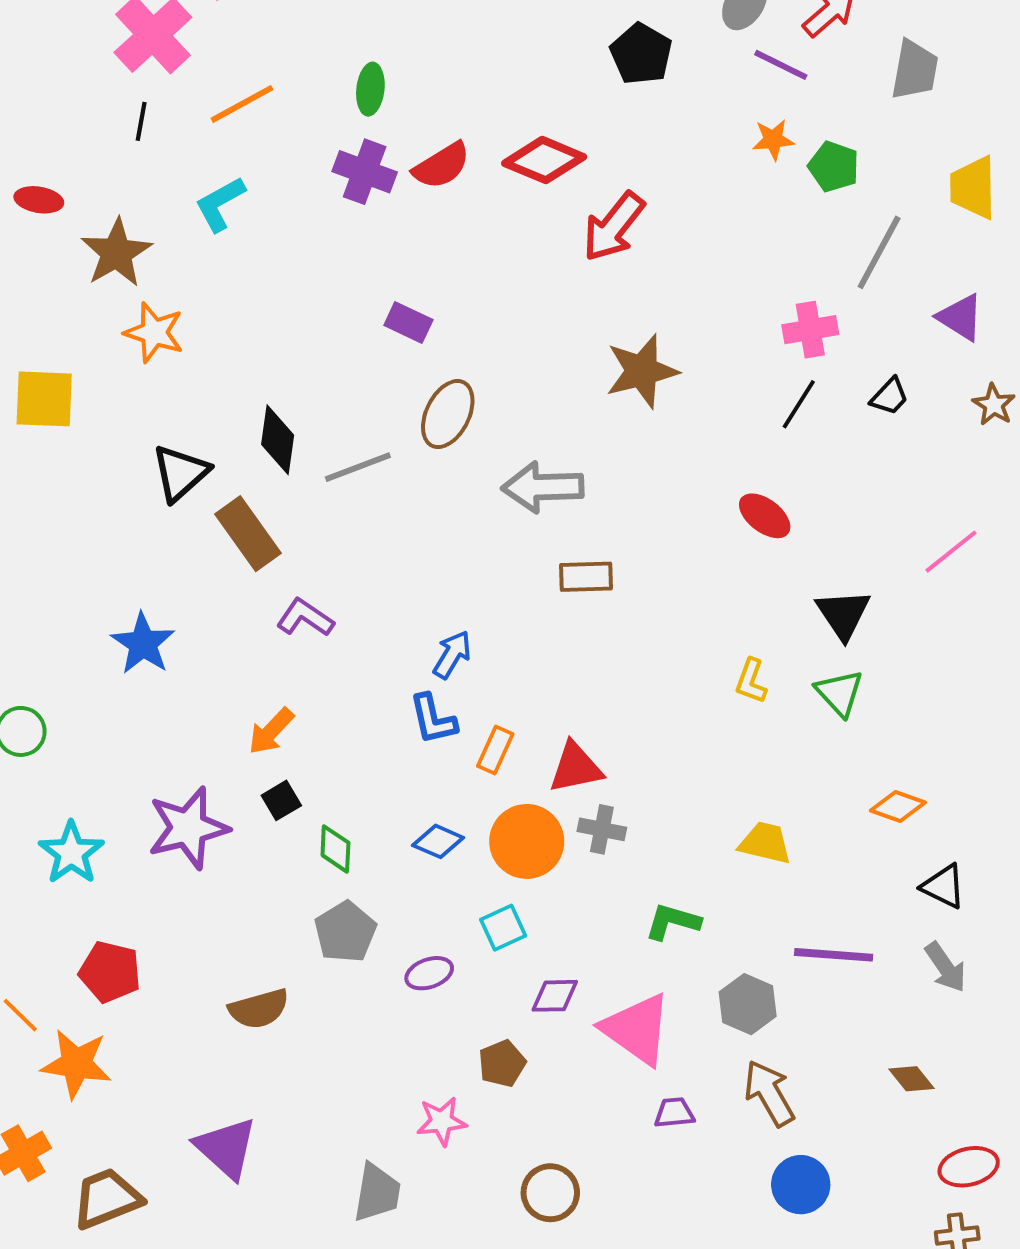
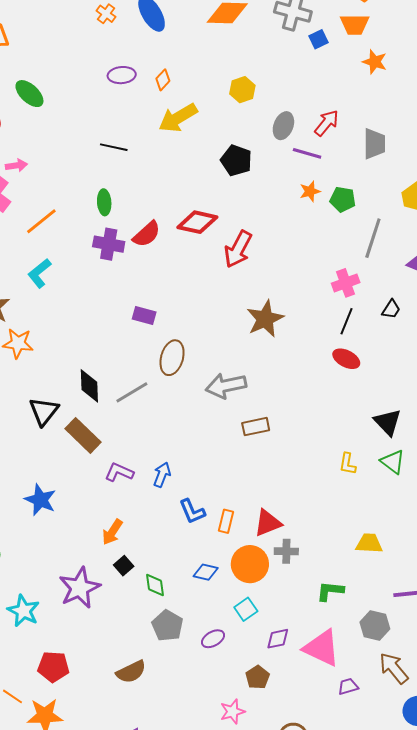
red ellipse: (765, 516) -> (346, 359), moved
blue arrow: (452, 655) -> (162, 475), moved

